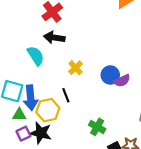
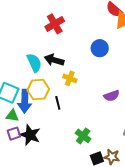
black arrow: (54, 38) -> (54, 60), moved
yellow cross: (75, 68) -> (70, 78), turned -32
blue circle: (110, 75) -> (100, 48), moved
yellow hexagon: (48, 110) -> (38, 90), moved

